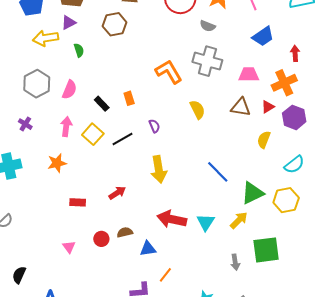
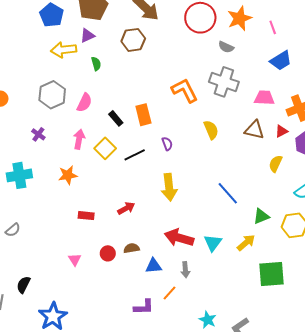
orange rectangle: (129, 98) -> (143, 115), size x1.5
green triangle: (252, 193) -> (261, 216), size x0.7
gray arrow: (235, 262) -> (185, 270), moved

